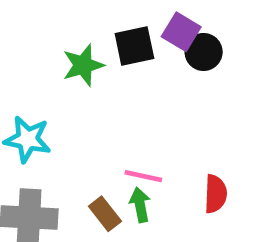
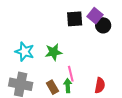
green star: (83, 65) -> (54, 52), moved
pink line: (143, 176) -> (71, 74), turned 56

